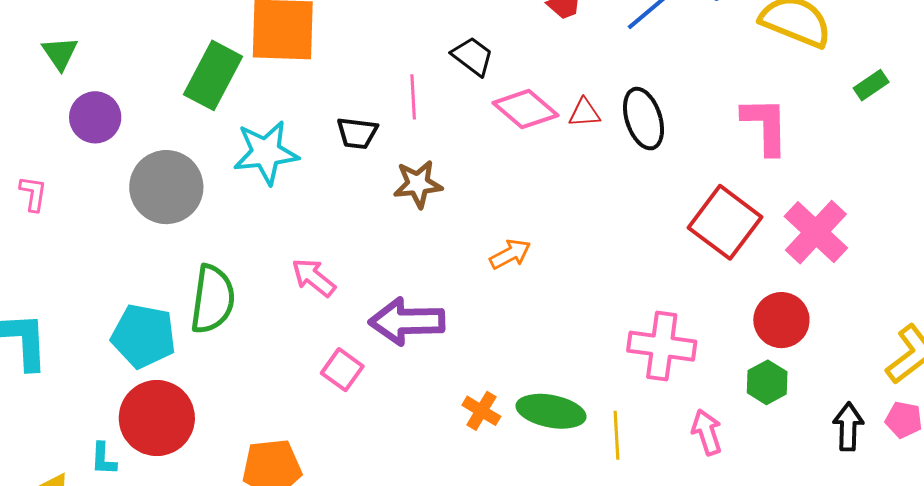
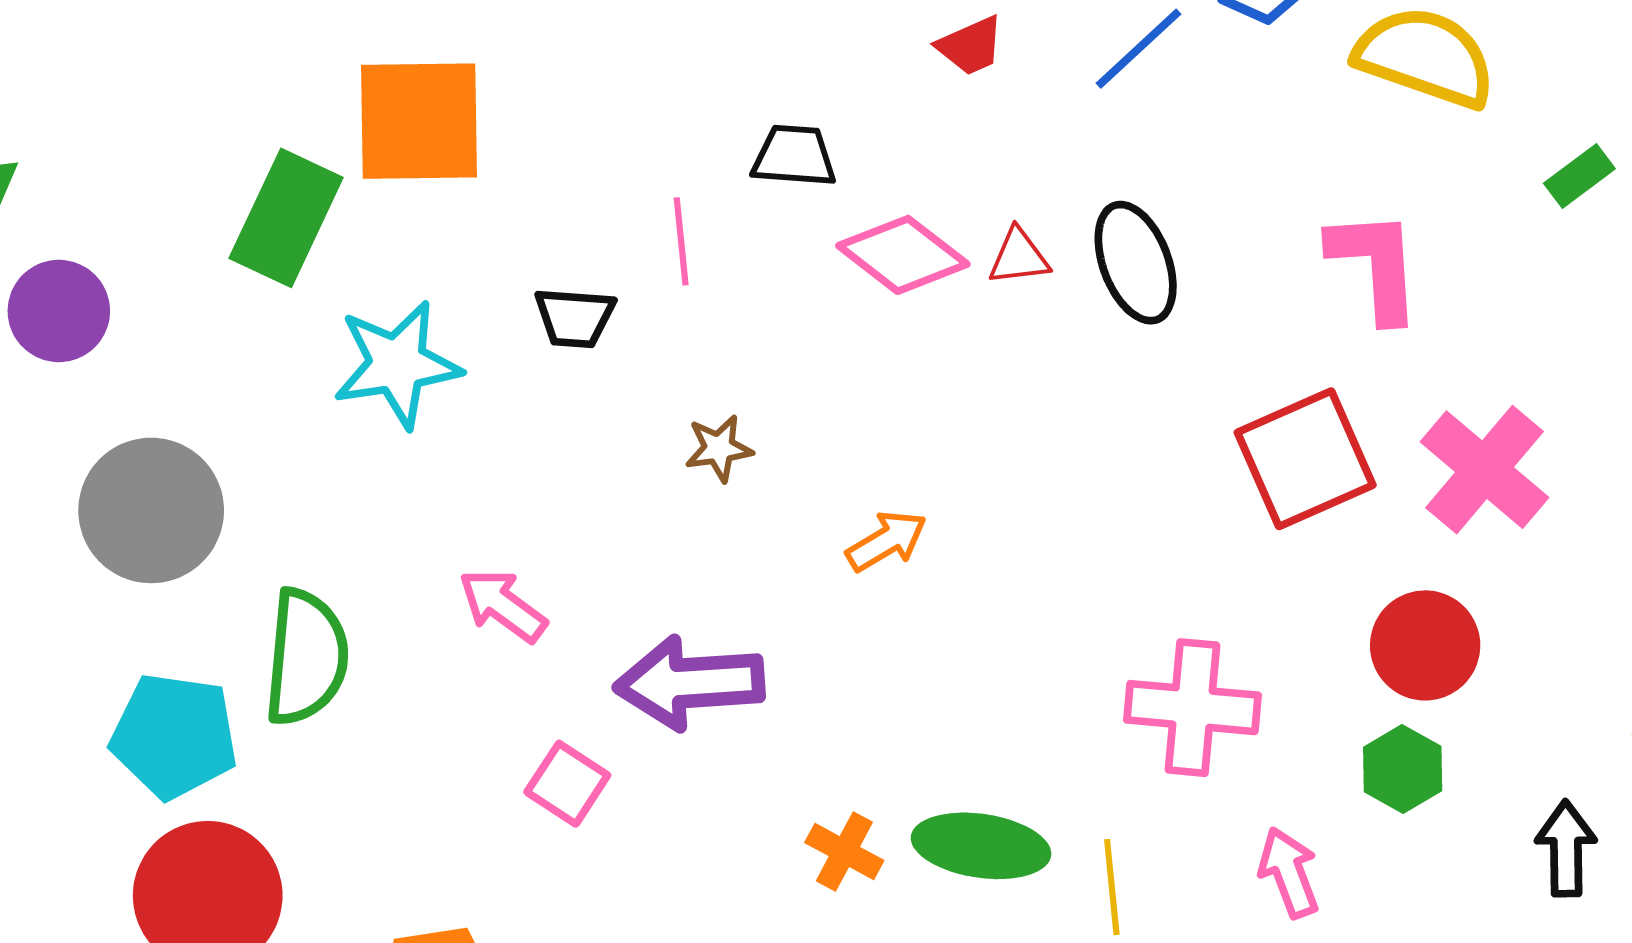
black trapezoid: (473, 56) -> (794, 156), turned -30
brown star: (418, 184) -> (719, 448), moved, size x0.7
gray circle: (166, 187) -> (151, 510), moved
red square: (725, 222) -> (1305, 459), turned 32

